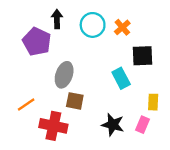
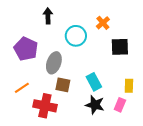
cyan circle: (93, 25) -> (76, 36), moved
purple pentagon: (37, 42) -> (26, 49), moved
cyan rectangle: (121, 78) -> (94, 82), moved

